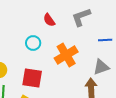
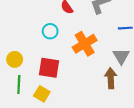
gray triangle: (101, 67) -> (121, 56), turned -42

